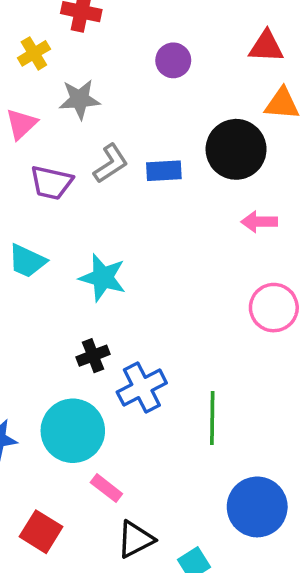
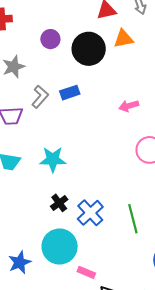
purple circle: (173, 60) -> (50, 39), moved
black circle: (236, 149) -> (89, 49), moved

